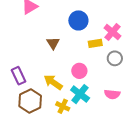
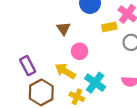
pink circle: (79, 71) -> (80, 51), moved

